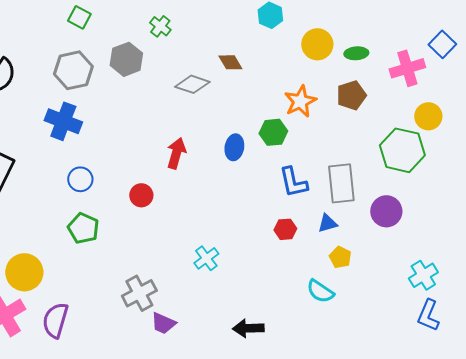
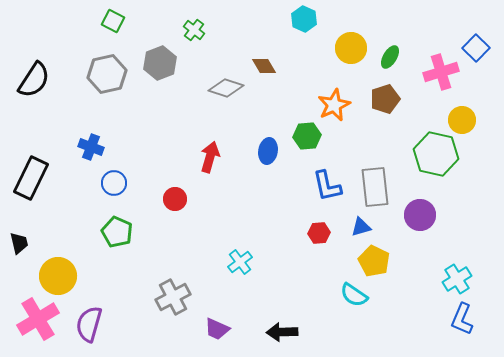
green ellipse: (356, 53) -> (390, 57), turned -55
blue cross: (63, 121) -> (91, 147), moved, size x0.7
yellow pentagon: (340, 257) -> (374, 261), size x1.4
purple trapezoid: (163, 323) -> (217, 329), moved

